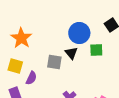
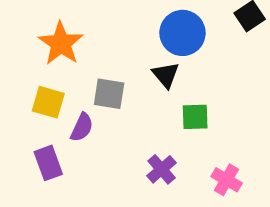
green square: (96, 50) -> (195, 117), moved
gray square: (54, 62) -> (109, 94), moved

